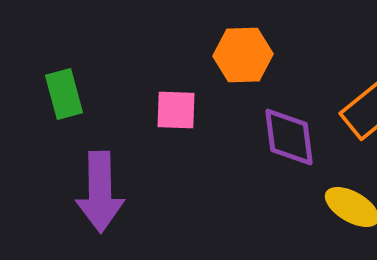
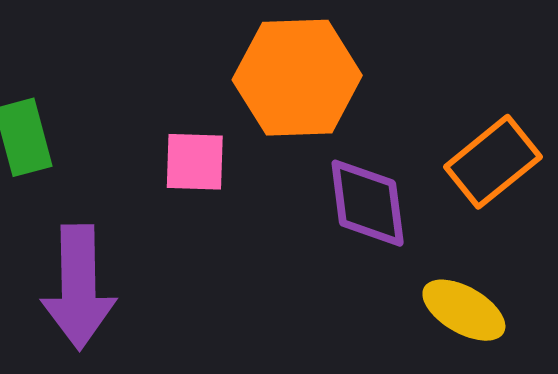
orange hexagon: (243, 55) -> (297, 78), size x1.4

